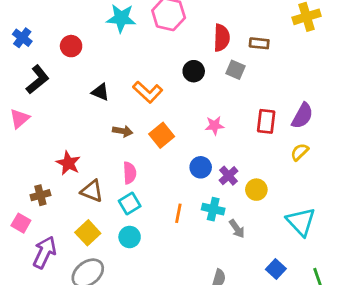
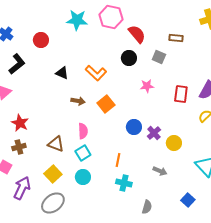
red semicircle: (222, 38) -> (137, 34), moved, turned -42
pink star: (215, 126) -> (147, 86), moved
red star: (68, 163) -> (20, 123), moved
cyan cross: (213, 209) -> (124, 183), moved
gray arrow: (237, 229) -> (160, 171), turned -32

